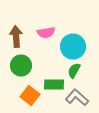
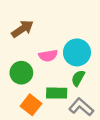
pink semicircle: (46, 33) -> (48, 56), moved
brown arrow: (16, 37) -> (22, 29), moved, turned 60

